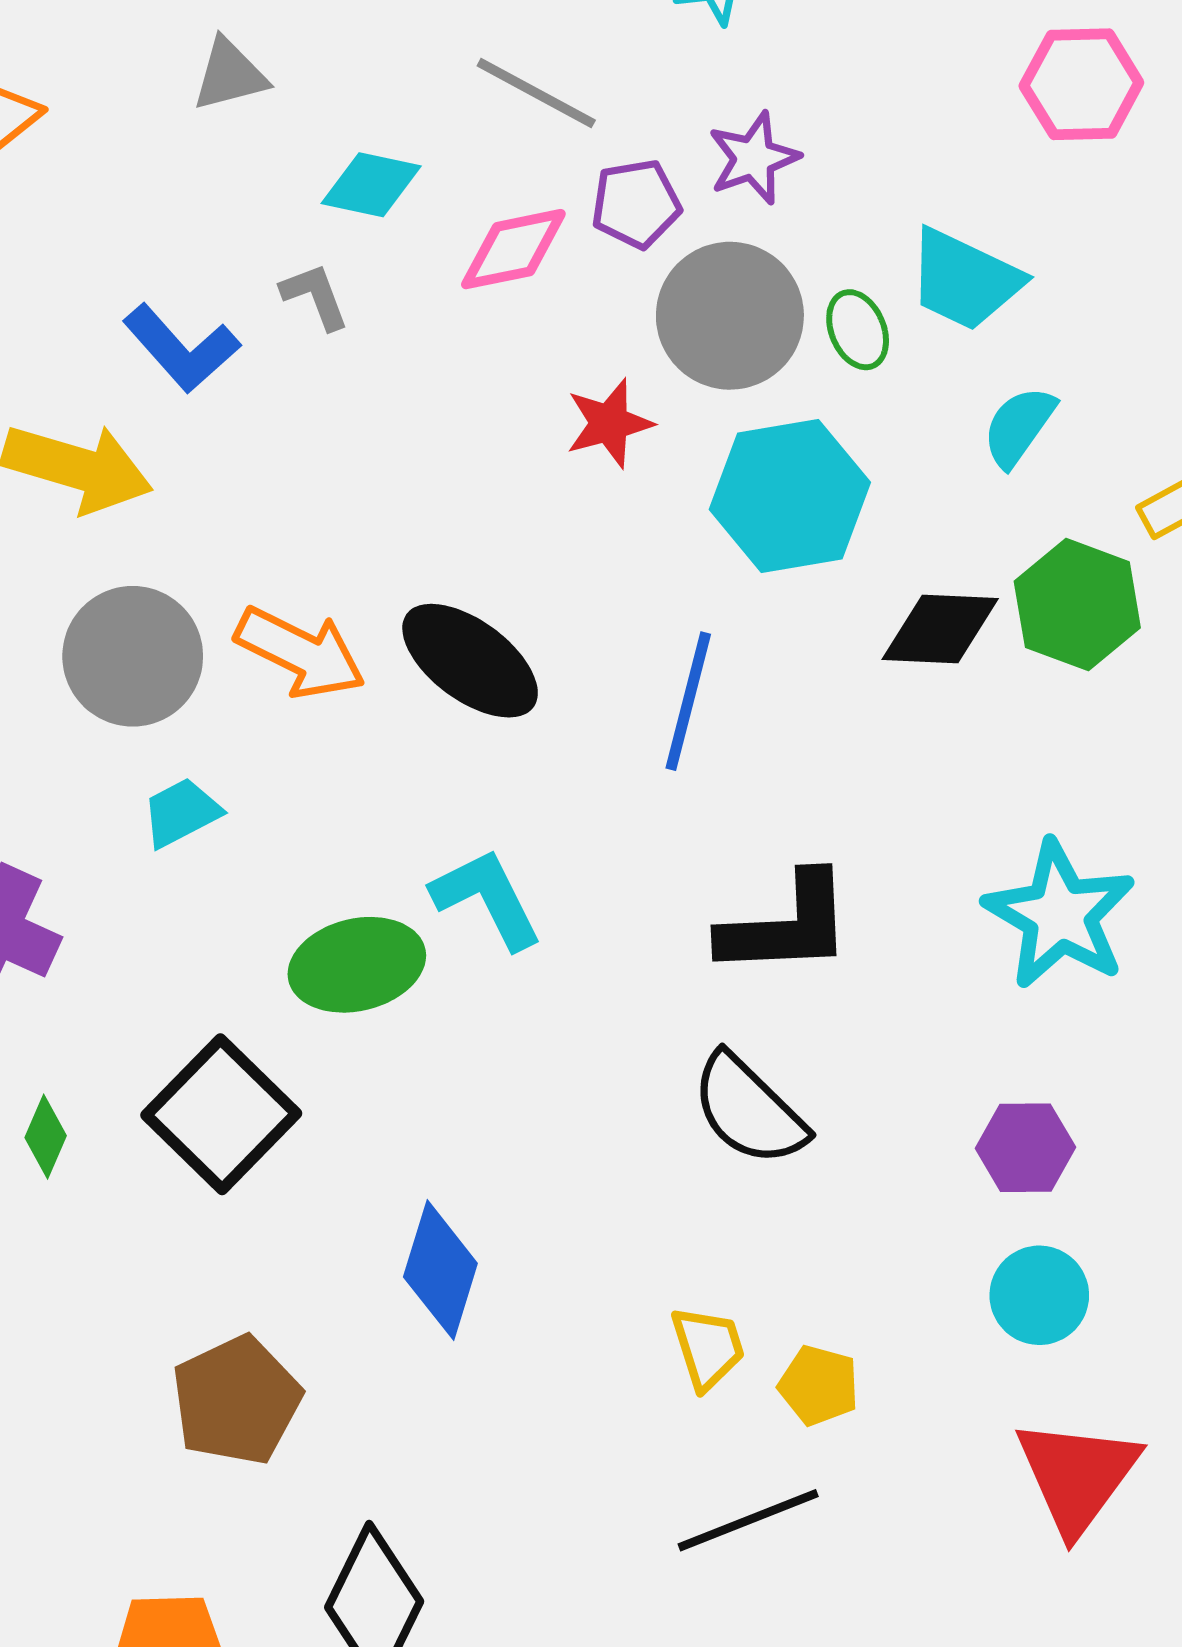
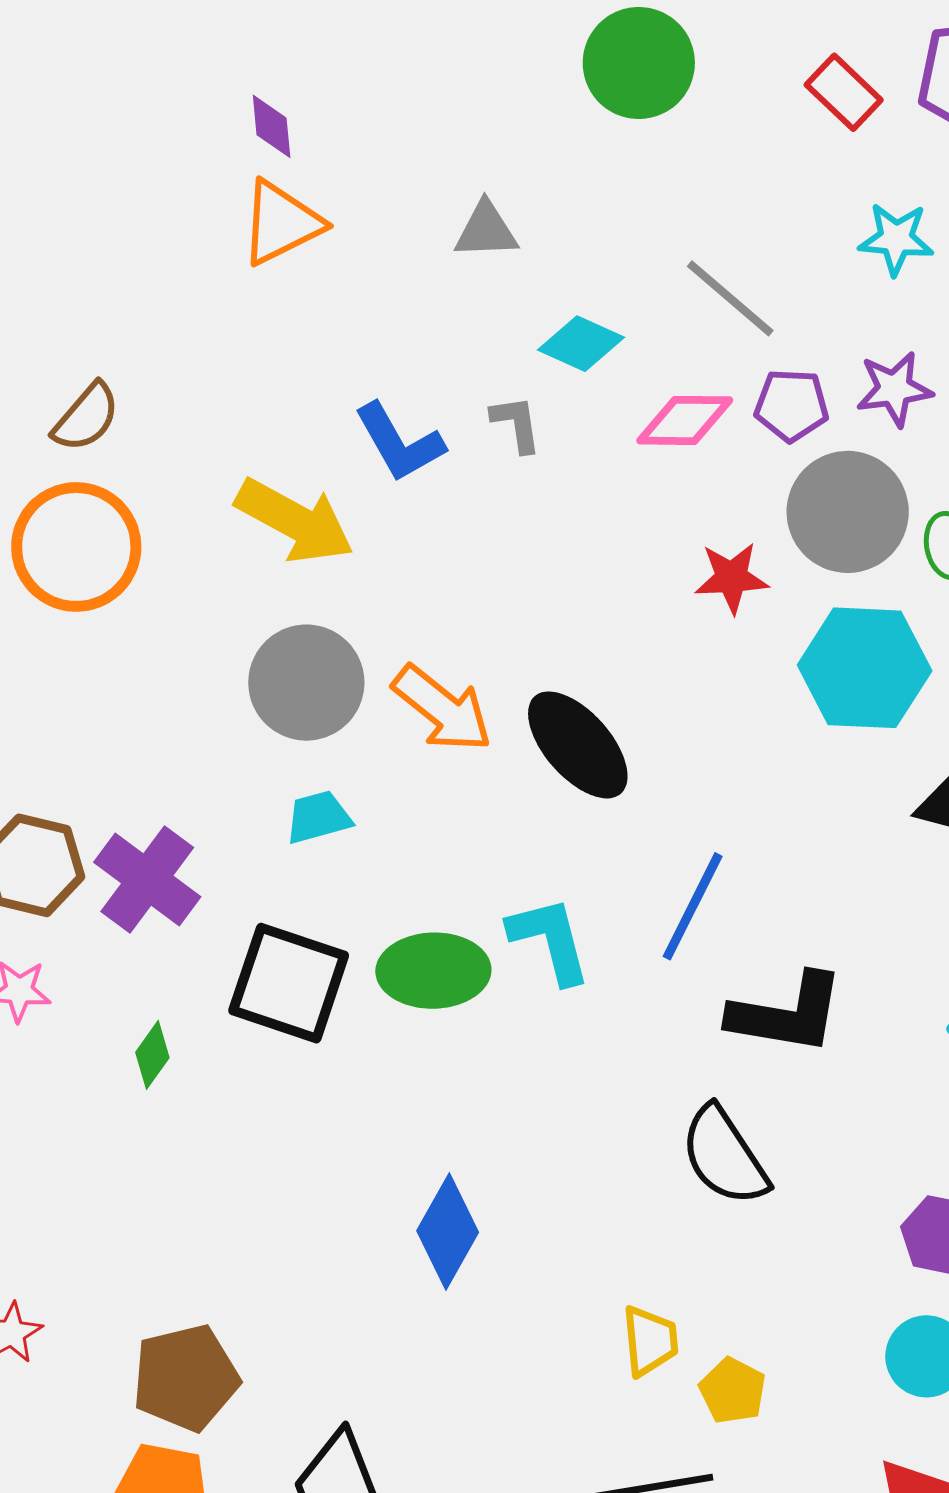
blue line: (688, 701) -> (693, 906), moved
black square: (221, 1114) -> (289, 983), moved, turned -38
brown pentagon: (236, 1400) -> (186, 1378), moved

